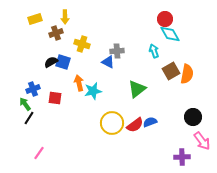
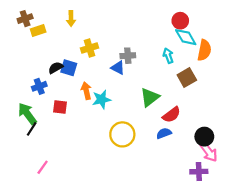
yellow rectangle: (35, 19) -> (38, 31), moved
brown cross: (56, 33) -> (25, 19), moved
yellow cross: (82, 44) -> (90, 48), turned -35
orange semicircle: (187, 74) -> (204, 50), moved
blue cross: (33, 89) -> (39, 86), moved
green arrow: (25, 104) -> (27, 114), size x1.5
black circle: (193, 117) -> (204, 137), moved
red semicircle: (135, 125) -> (172, 115), moved
pink arrow: (202, 141) -> (209, 152), moved

